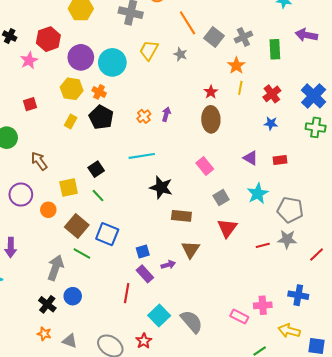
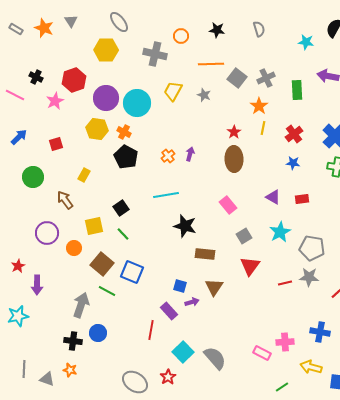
orange line: (188, 23) -> (211, 64), turned -60
yellow rectangle: (71, 121) -> (84, 175), moved
blue square: (143, 251) -> (180, 286), moved, turned 32
black cross: (47, 304) -> (73, 341), turned -30
gray triangle: (70, 341) -> (47, 379), moved

